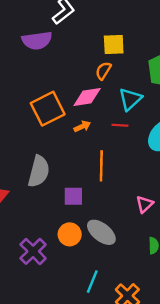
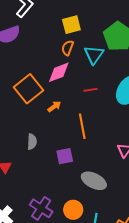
cyan triangle: (130, 99) -> (94, 55), moved
orange arrow: (82, 126) -> (54, 107), moved
gray semicircle: (39, 171) -> (32, 142), size x0.6
orange circle: (70, 234) -> (73, 210), moved

